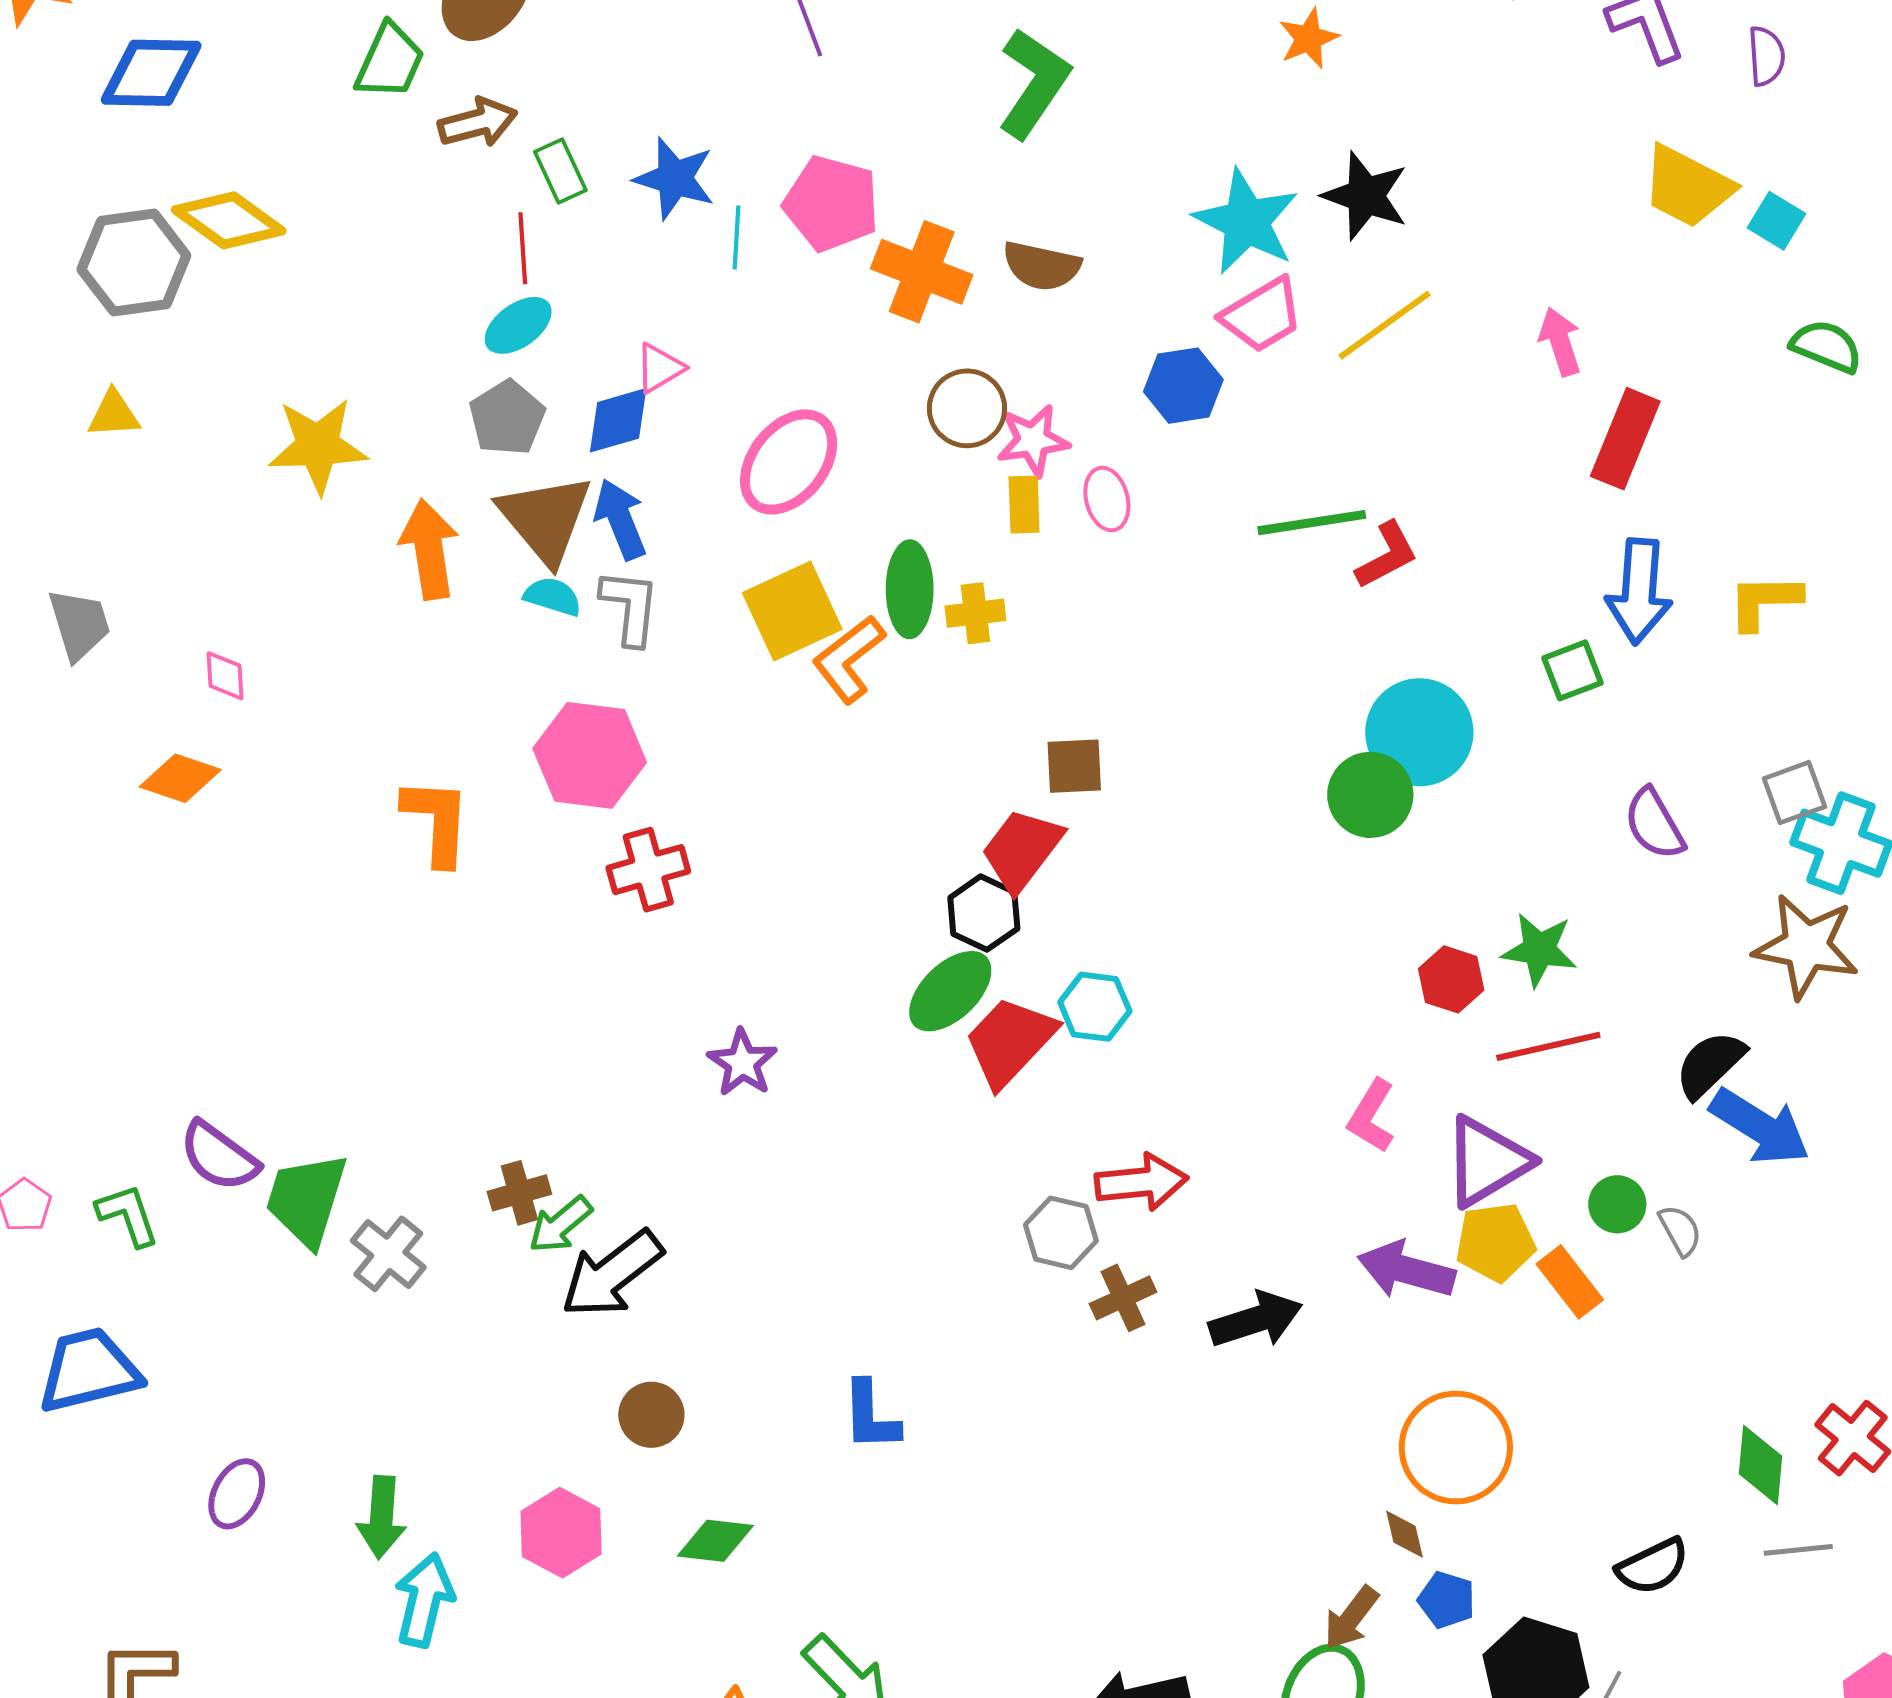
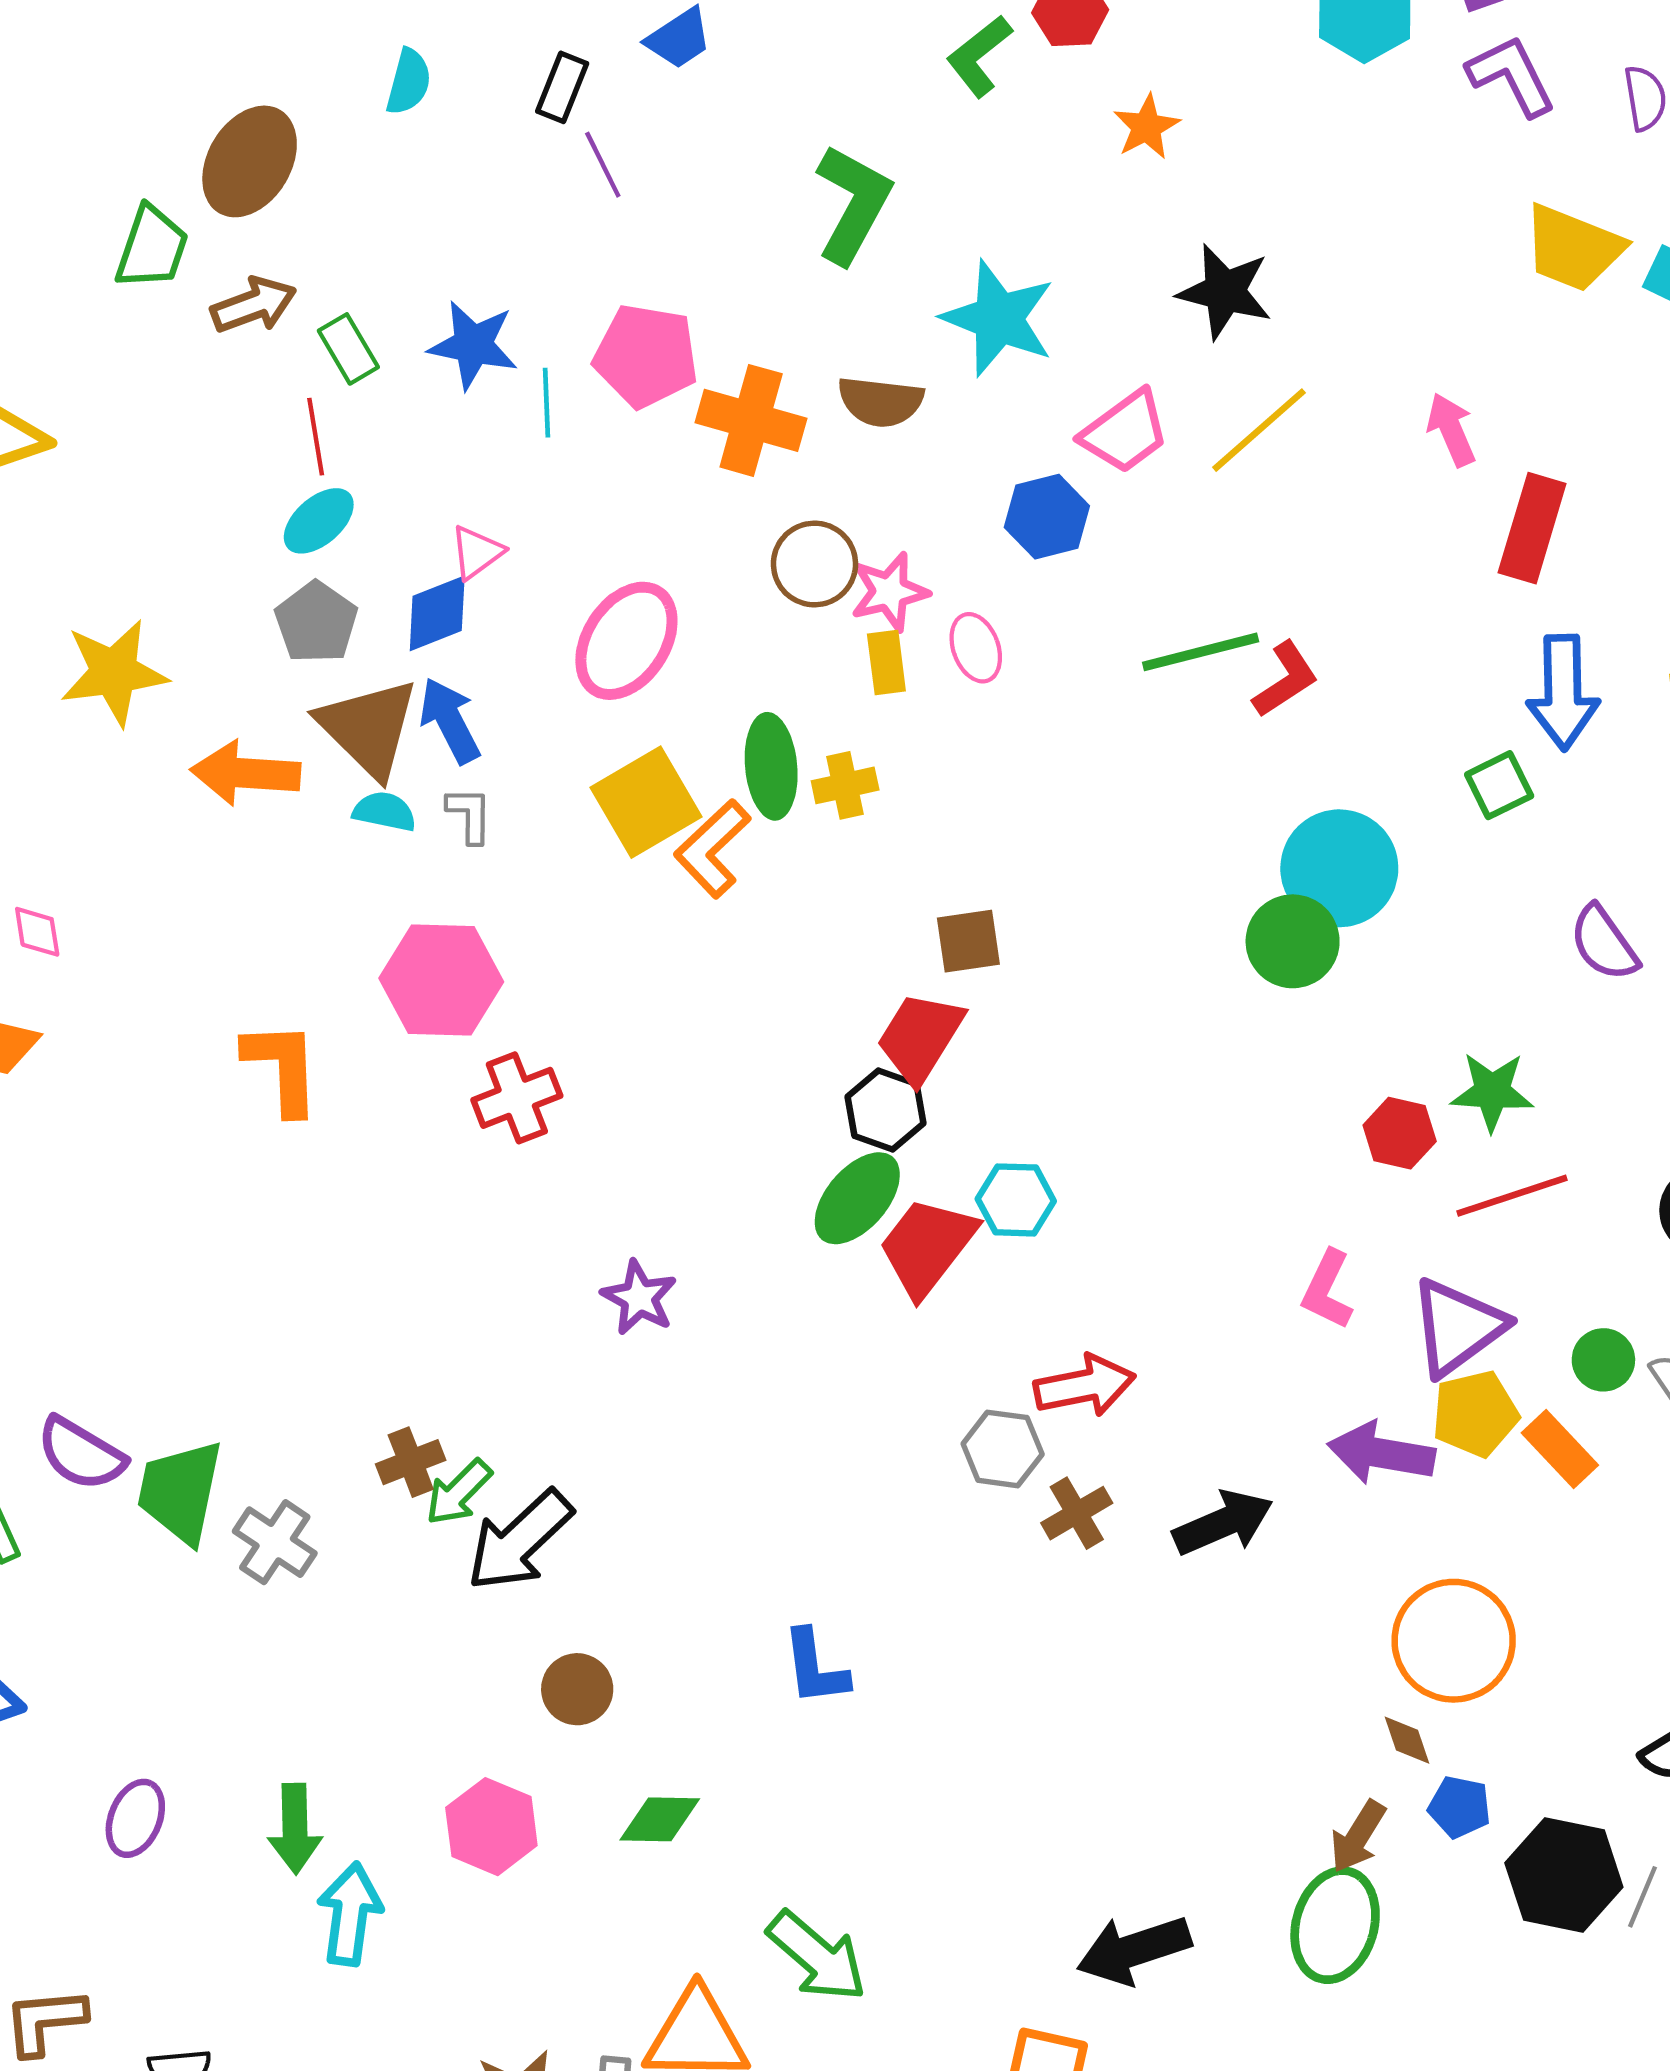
cyan star: (1246, 221) -> (998, 318), moved
orange arrow: (429, 549) -> (245, 773), turned -72
gray L-shape: (630, 607) -> (470, 815), size x0.7

